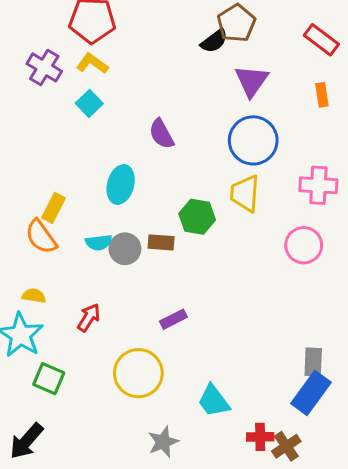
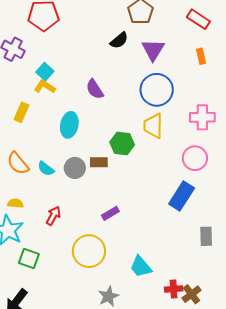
black semicircle: (214, 41) -> (119, 40), moved
yellow L-shape: (92, 63) -> (45, 87), moved
yellow rectangle: (54, 208) -> (21, 112), moved
cyan semicircle: (99, 242) -> (46, 169), moved, turned 48
blue rectangle: (311, 393) -> (182, 196), moved

